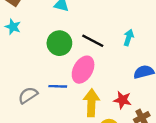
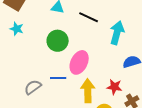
cyan arrow: (129, 38) -> (117, 33), size x1.6
black line: (93, 41) -> (89, 17), moved

